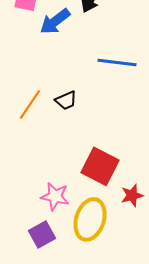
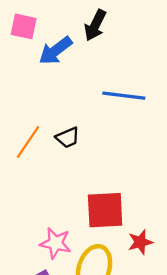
red square: (100, 166) -> (105, 210), turned -30

